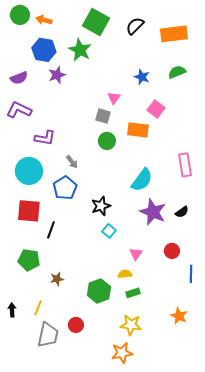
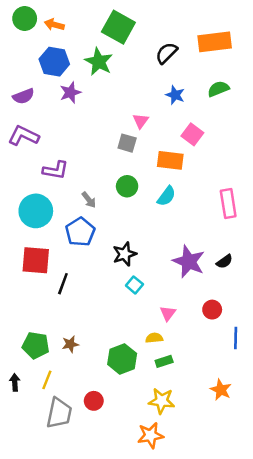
black semicircle: (135, 26) -> (167, 53), moved
green circle: (107, 141) -> (127, 186), moved
cyan semicircle: (142, 180) -> (167, 196), moved, size x0.7
green pentagon: (29, 260) -> (36, 345), moved

